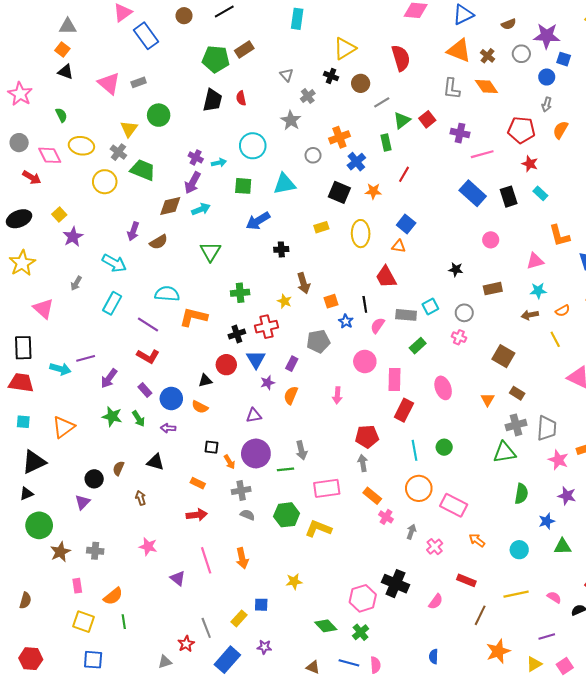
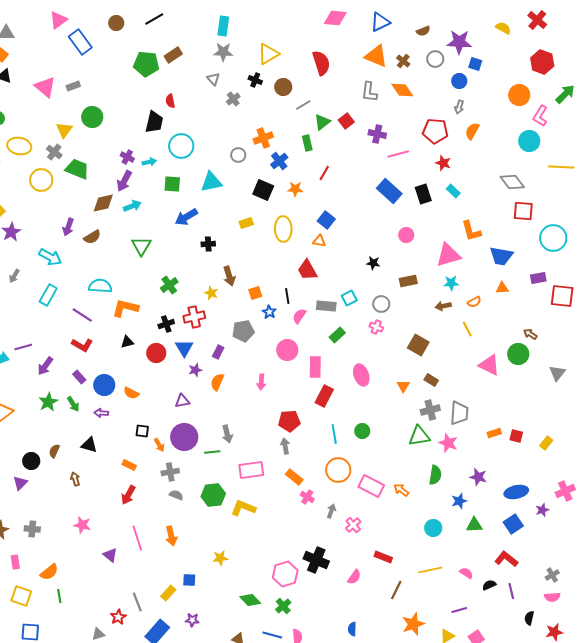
black trapezoid: (213, 100) -> (154, 122), moved
gray star: (291, 120) -> (223, 52), moved, turned -30
pink triangle: (535, 261) -> (448, 255), size x1.5
green cross: (240, 293) -> (169, 285), turned -30
black triangle: (205, 381) -> (127, 342), moved
green star: (112, 416) -> (48, 402), turned 30
pink star: (558, 460) -> (448, 443), moved
red arrow: (197, 515) -> (128, 495), turned 126
orange arrow: (477, 540) -> (401, 490), moved

